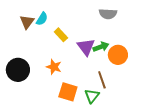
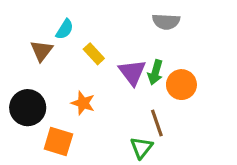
brown triangle: (27, 22) -> (42, 51), moved
green arrow: (101, 47) -> (155, 72), turned 126
orange square: (68, 92) -> (58, 141), moved

